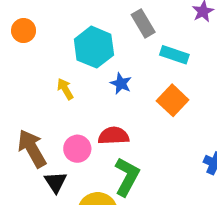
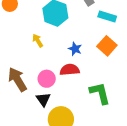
blue star: (121, 83) -> (75, 49), moved
green L-shape: (127, 177) -> (100, 93), moved, turned -40
black triangle: (56, 182) -> (43, 99), moved

